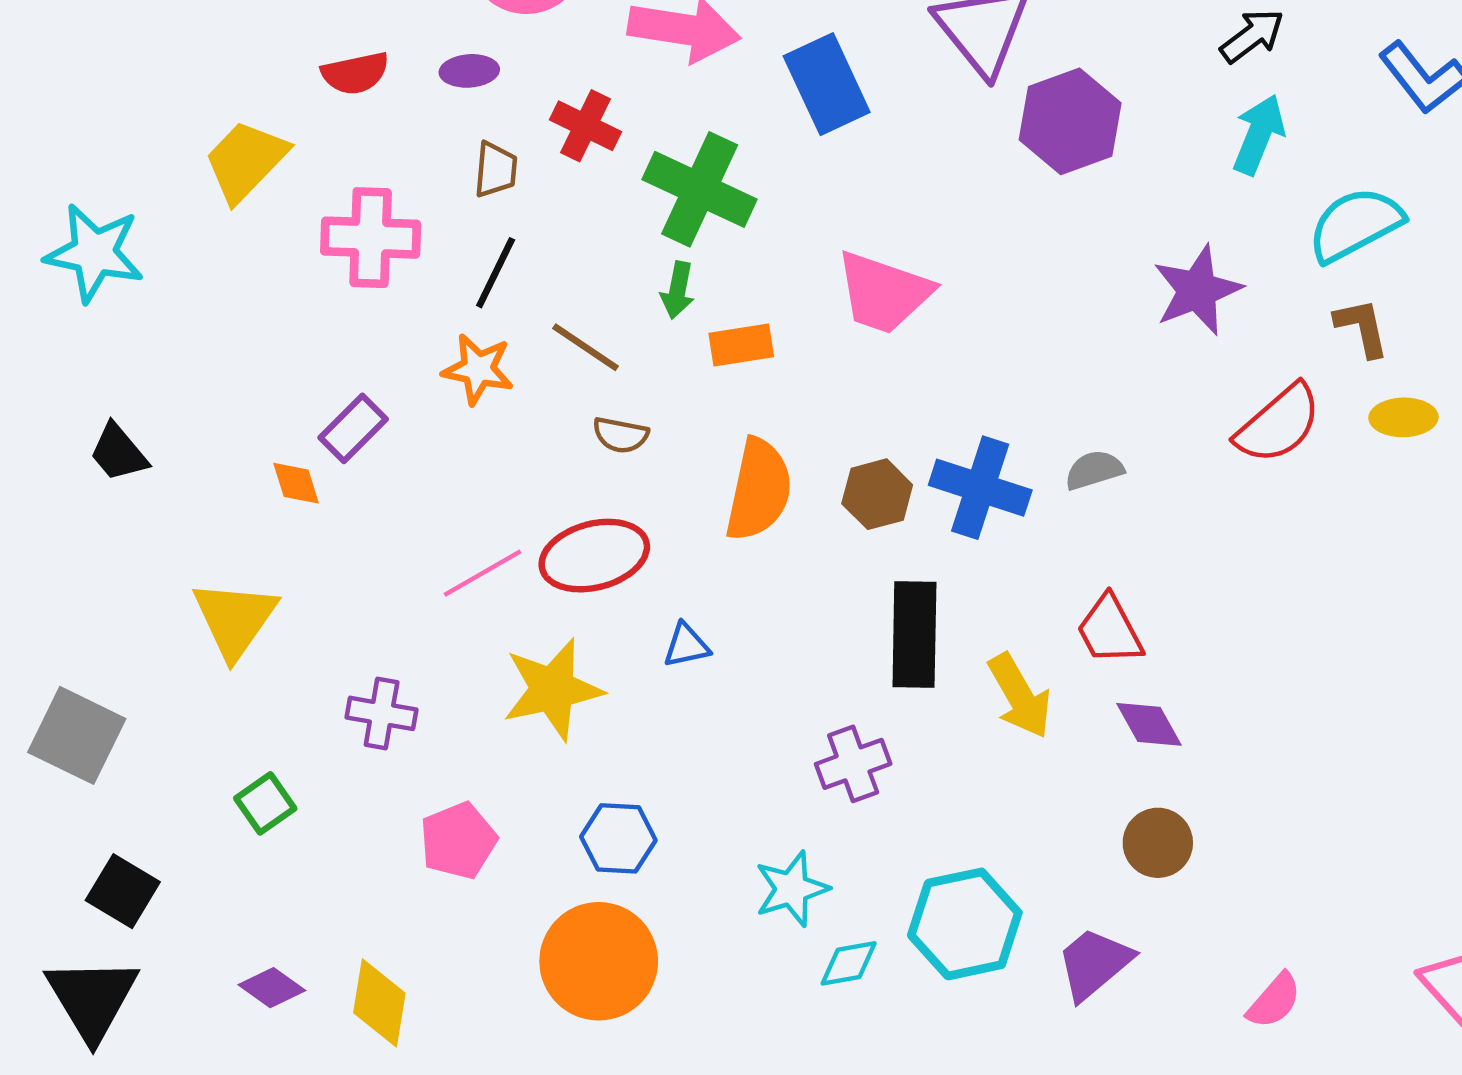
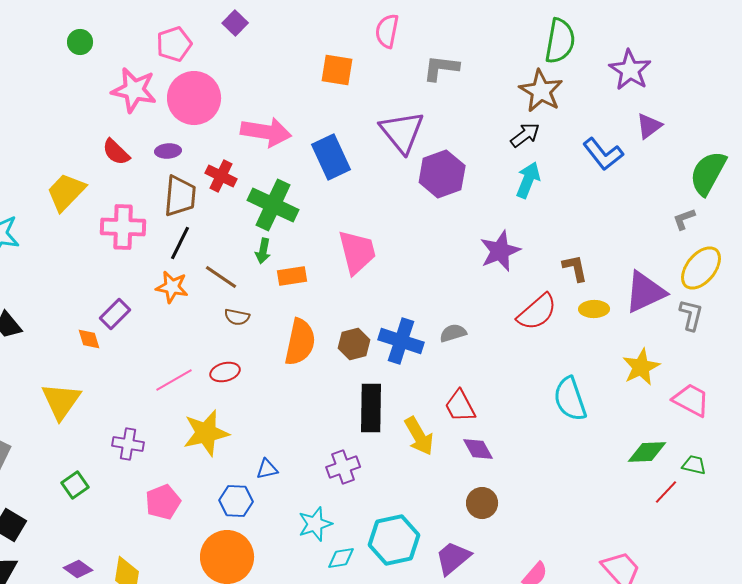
red semicircle: (355, 73) -> (116, 152), turned 56
brown trapezoid: (496, 170) -> (180, 196), size x1.6
cyan semicircle: (1355, 224) -> (570, 399), moved, turned -81
pink trapezoid: (884, 292) -> (357, 252), turned -123
red ellipse: (594, 556) -> (225, 372), size x0.6
blue triangle: (686, 645) -> (267, 469), moved

